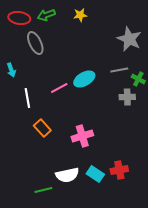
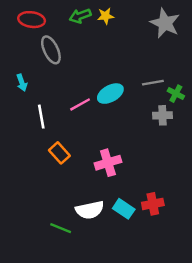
green arrow: (46, 15) -> (80, 16), moved
gray star: (129, 39) -> (165, 23), moved
green line: (43, 190) -> (61, 228), turned 36

